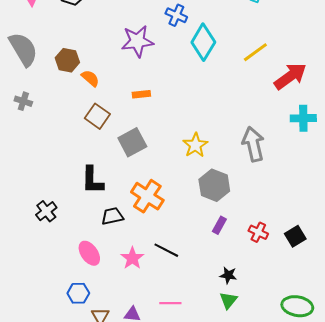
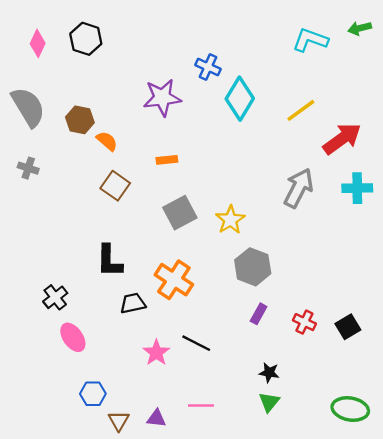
gray square: (132, 142) -> (180, 213), moved
gray arrow: (253, 144) -> (299, 188), moved, turned 40
pink ellipse: (89, 253) -> (73, 337), moved

